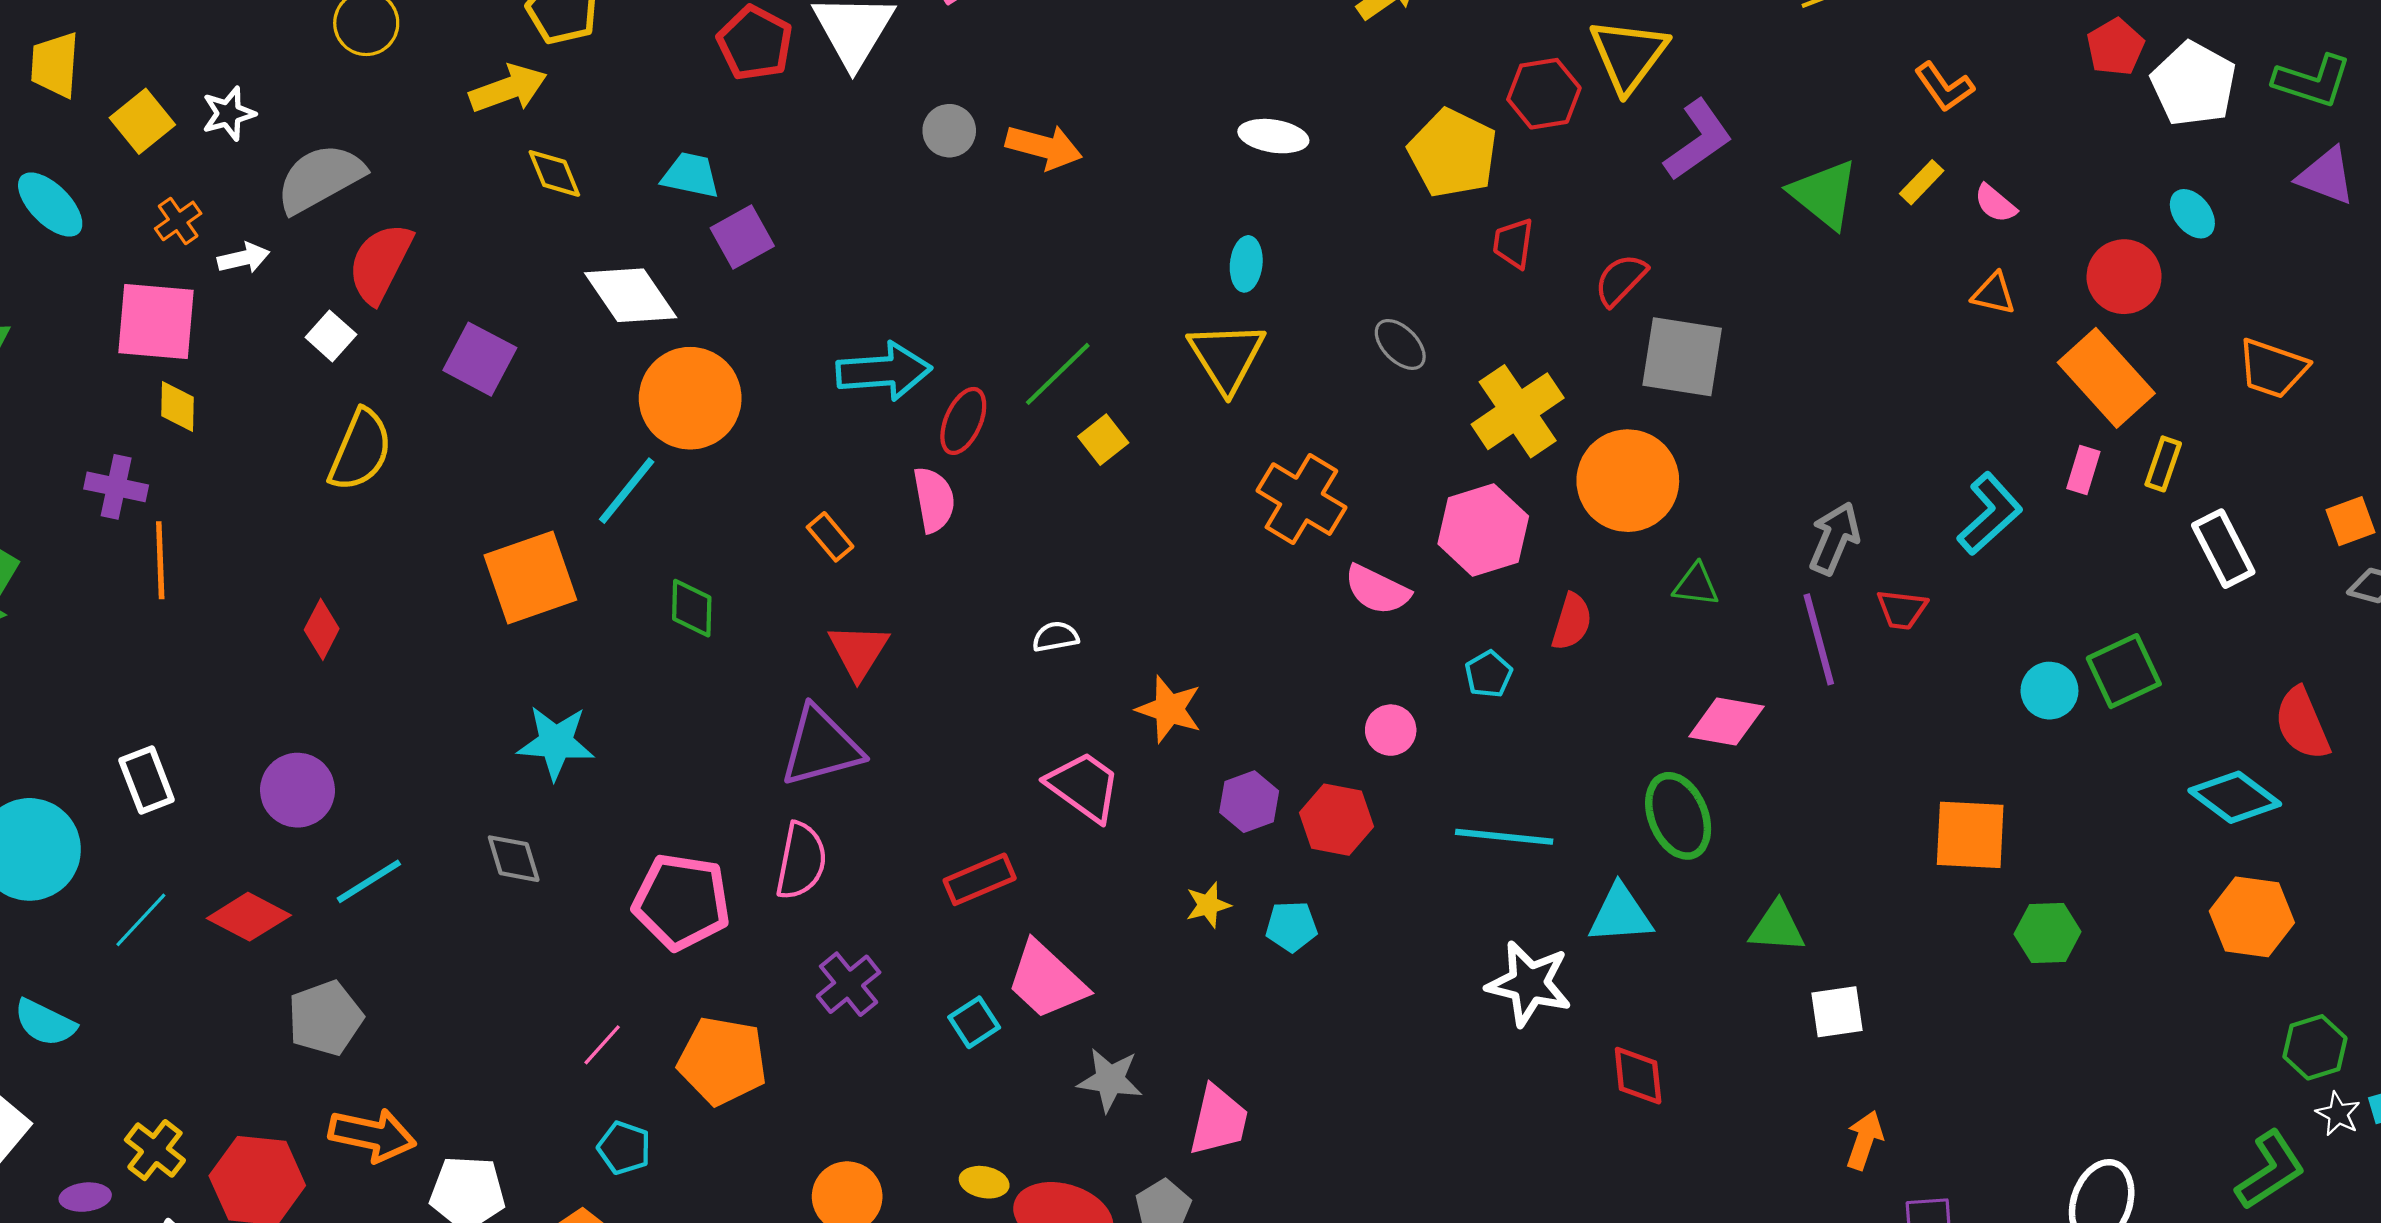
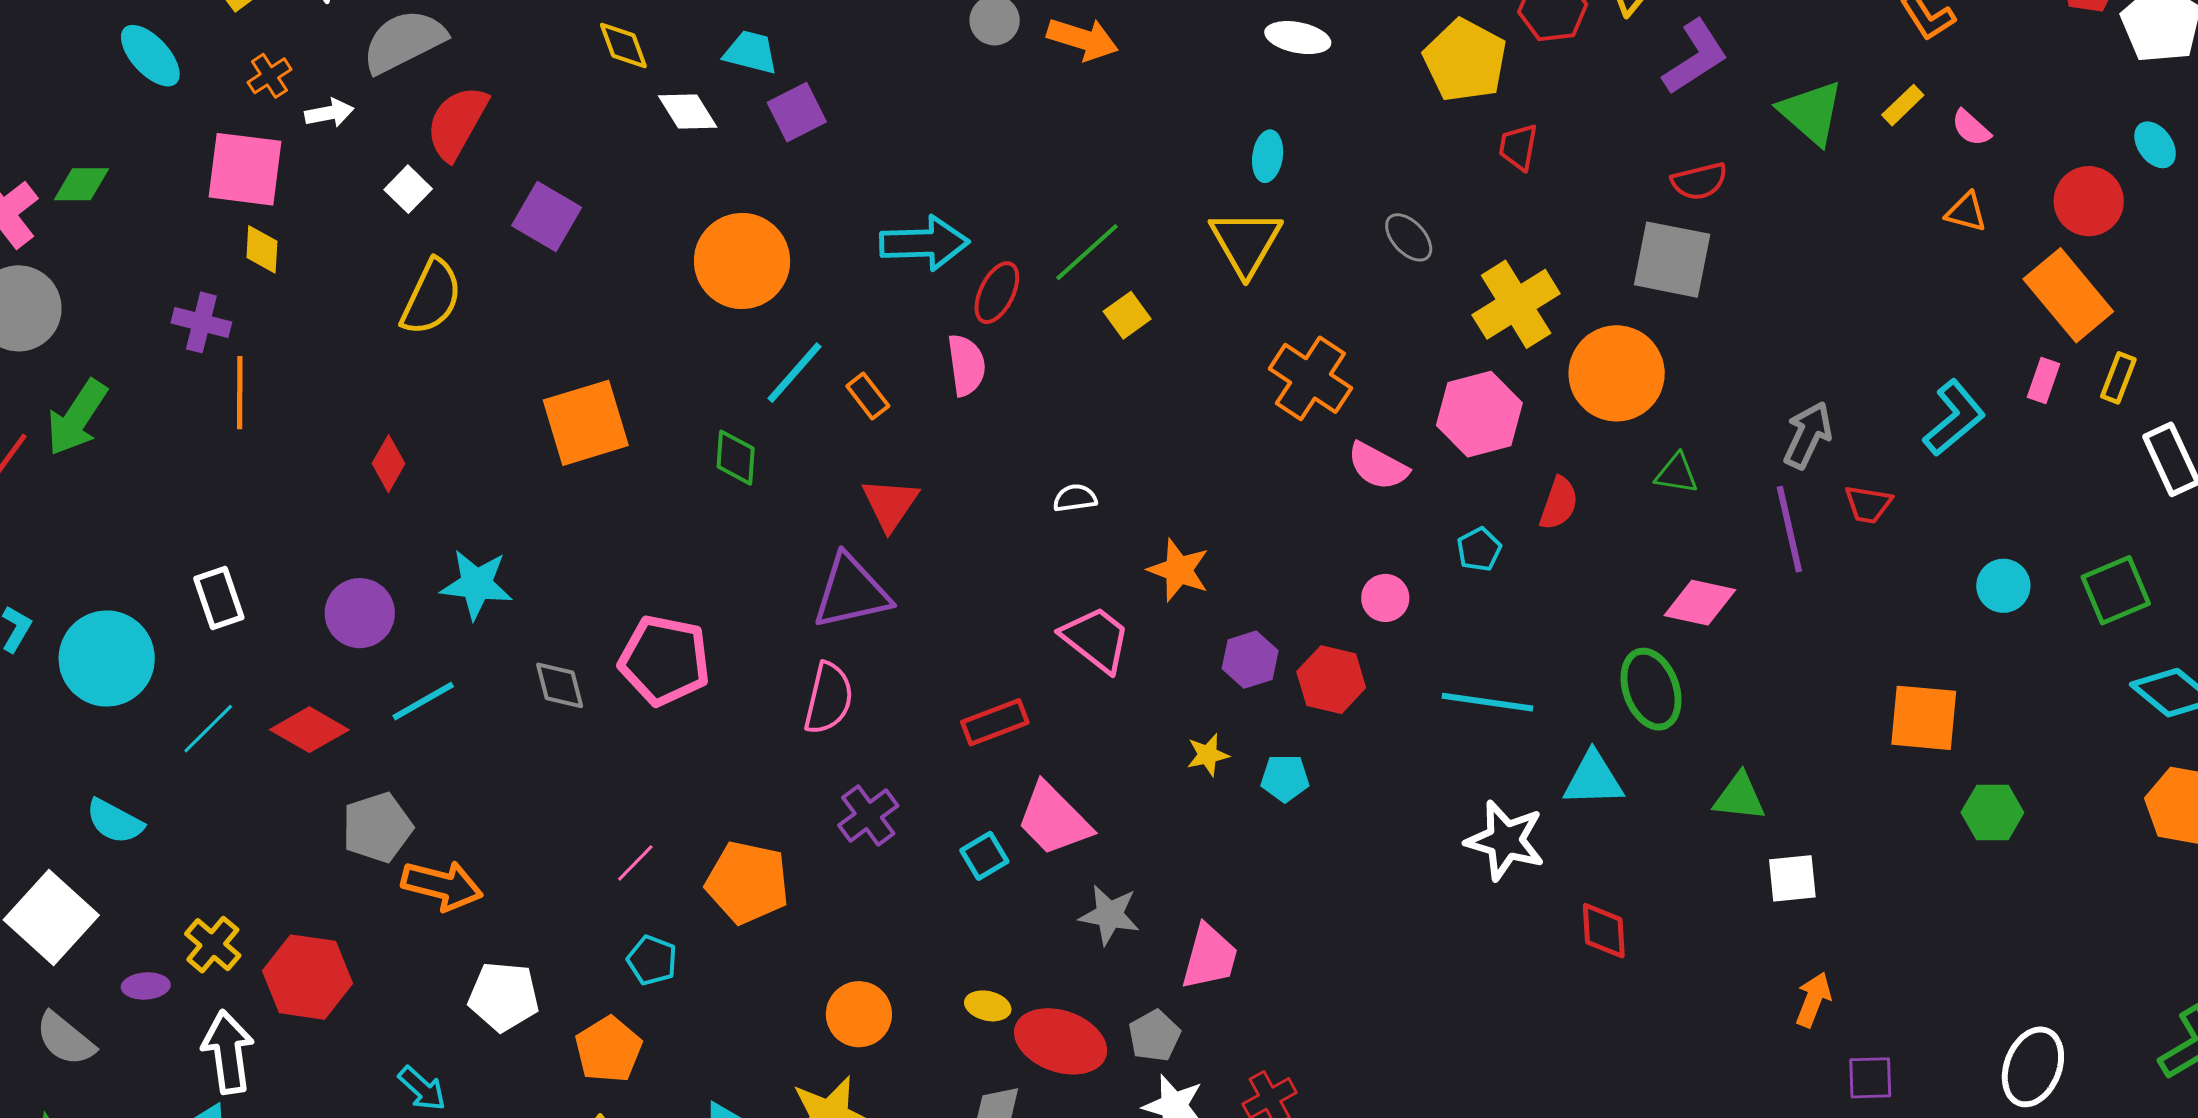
red semicircle: (1621, 280) -> (1699, 181), moved, turned -150
white diamond: (631, 295) -> (688, 111), moved, size x0.7
cyan line: (627, 491) -> (795, 373), moved
green square: (2124, 671) -> (2116, 590), moved
cyan star: (556, 742) -> (477, 584), moved
pink pentagon: (681, 902) -> (664, 660), moved
orange arrow: (372, 1135) -> (442, 885), moved

